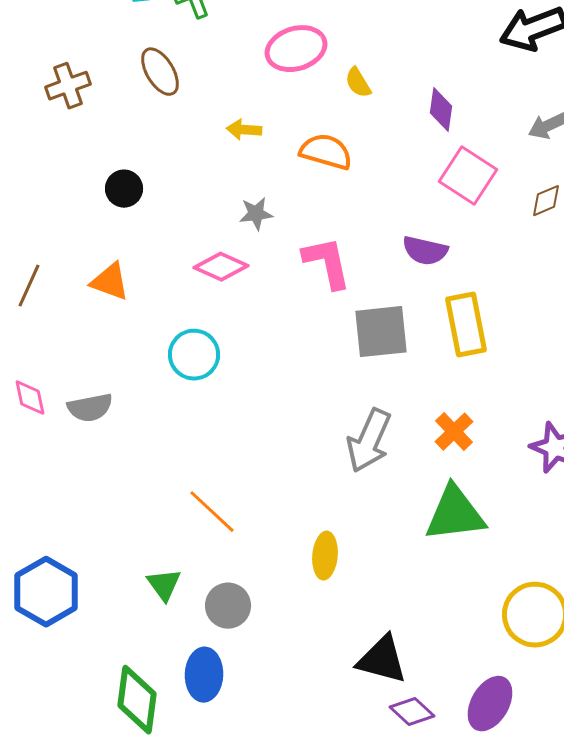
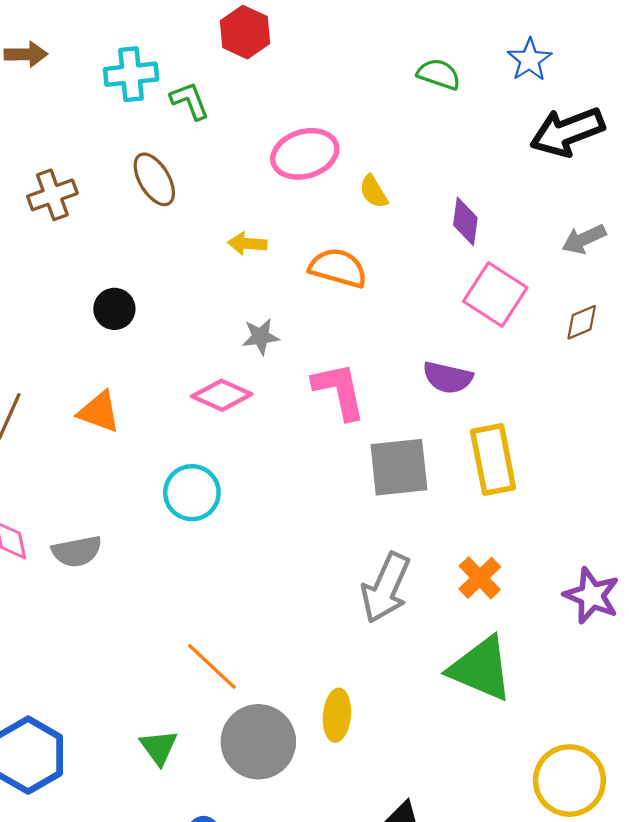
green triangle: (455, 514) -> (481, 669), turned 30
gray circle: (228, 606) -> (258, 742), moved, size x1.5

